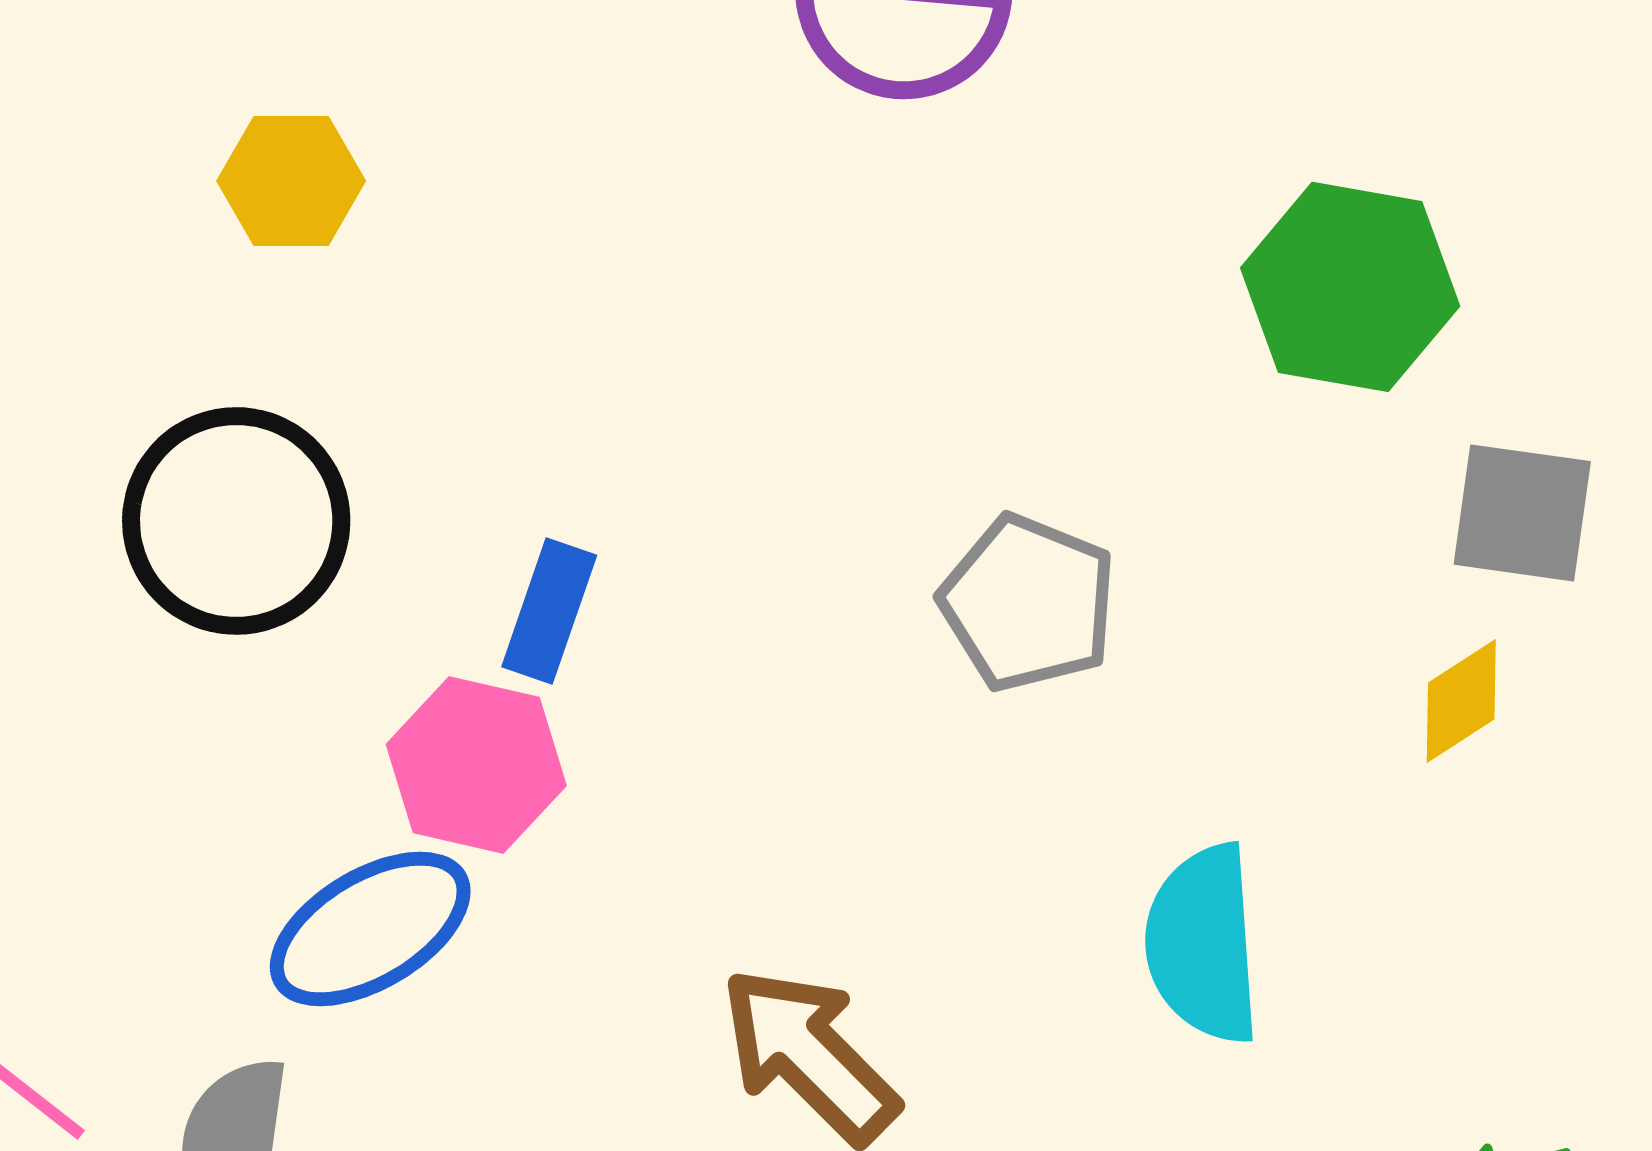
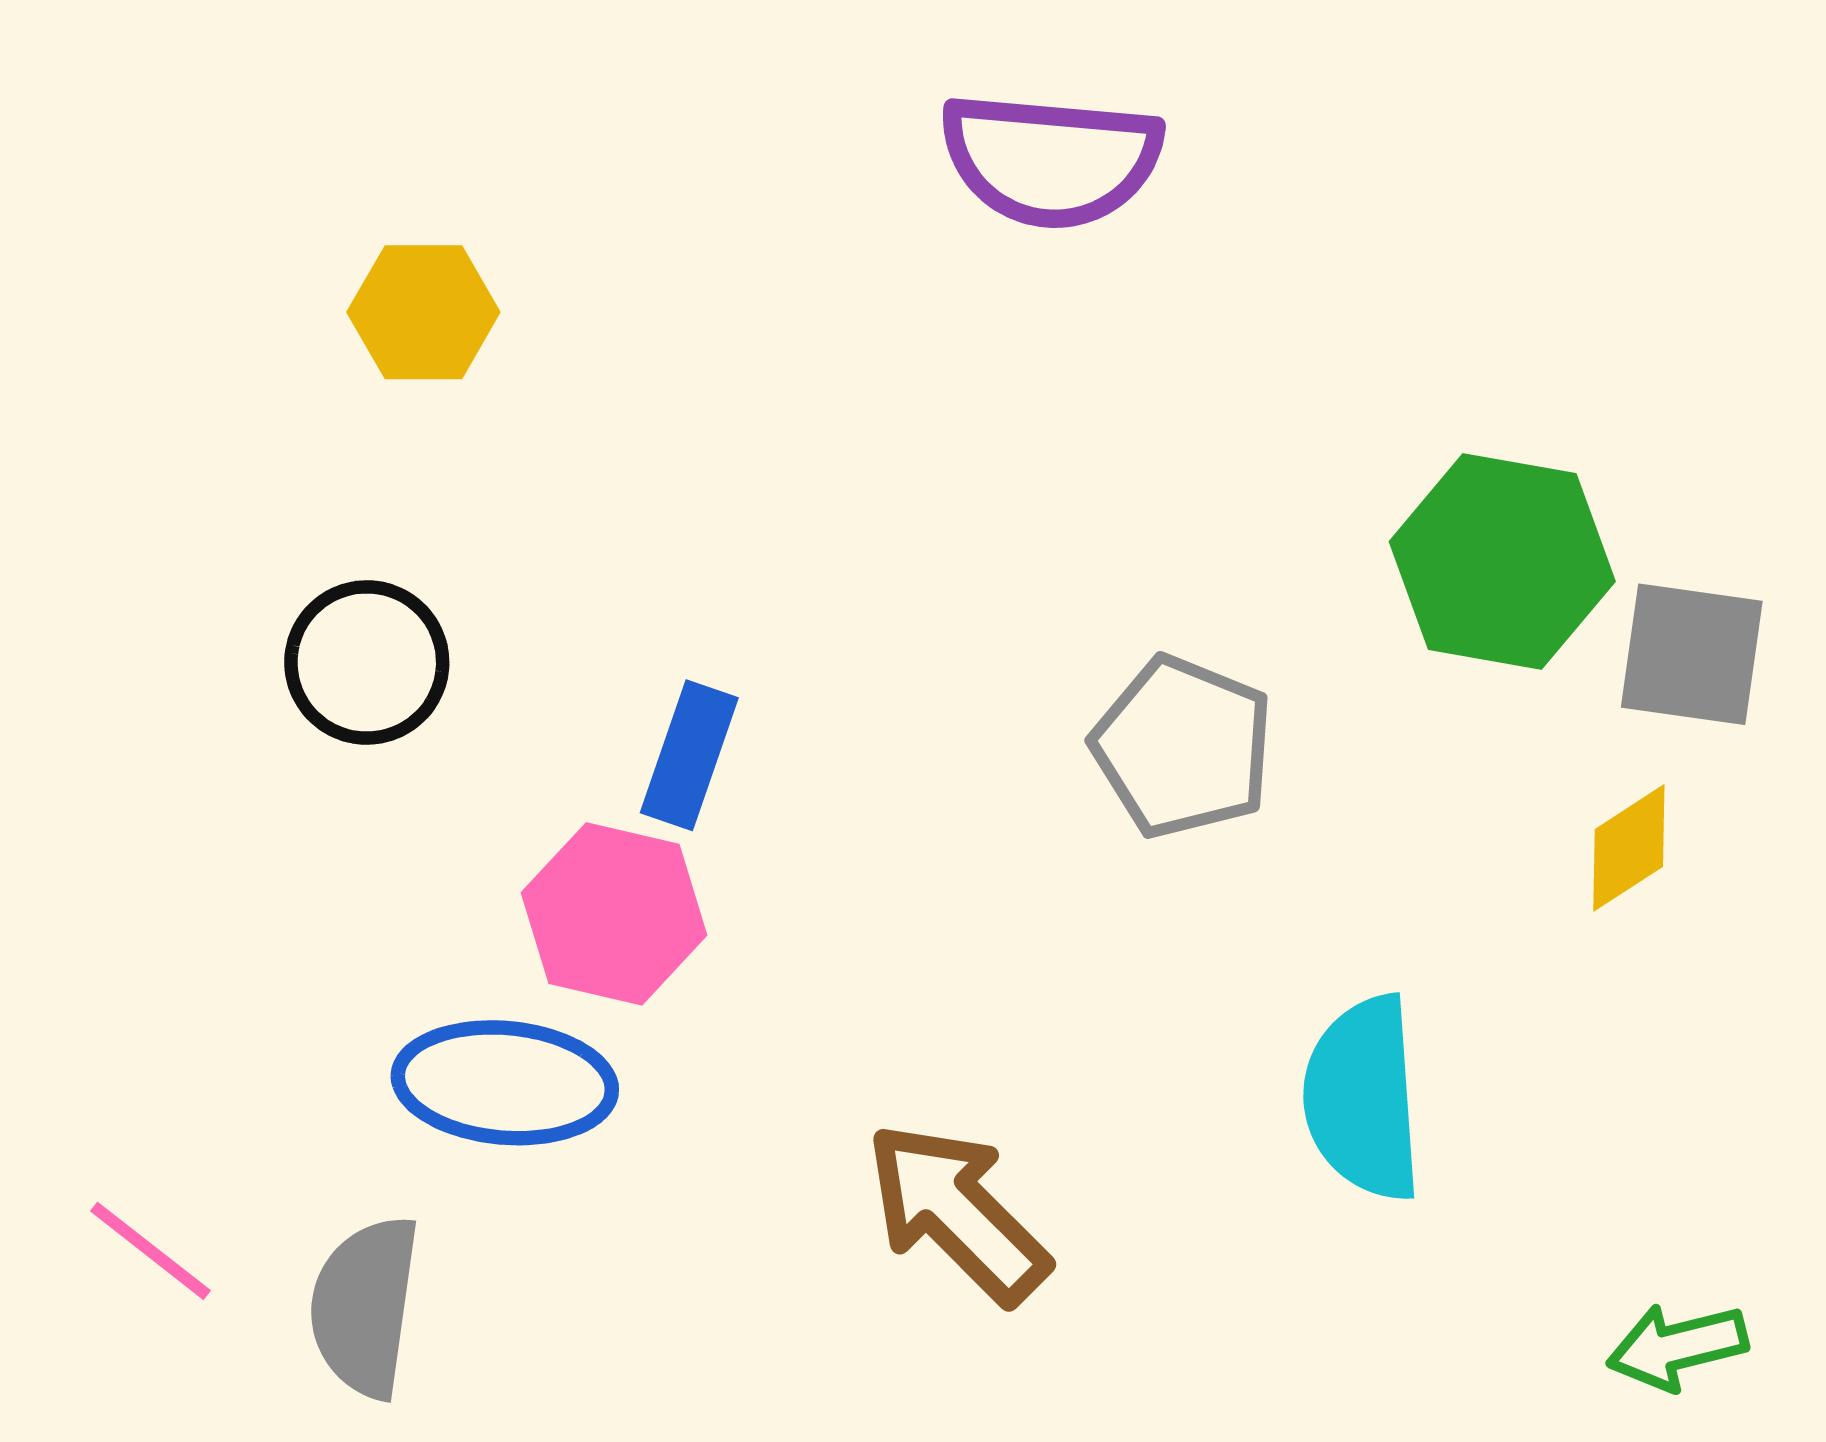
green hexagon: (1350, 287) -> (1502, 562), moved
black circle: (236, 521) -> (367, 662), size x0.7
blue ellipse: (370, 929) -> (505, 1083), turned 36

